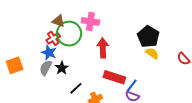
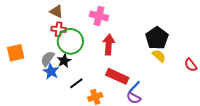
brown triangle: (58, 21) -> (57, 11), moved
green circle: (69, 34) -> (70, 41), moved
red cross: (53, 38) -> (59, 29), turned 32
blue star: (49, 53) -> (51, 71), moved

